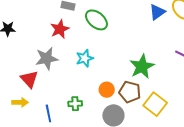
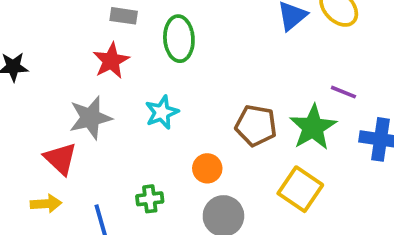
green ellipse: (96, 20) -> (179, 39), turned 50
green star: (142, 67) -> (313, 127), moved
brown pentagon: (130, 92) -> (256, 126), moved

